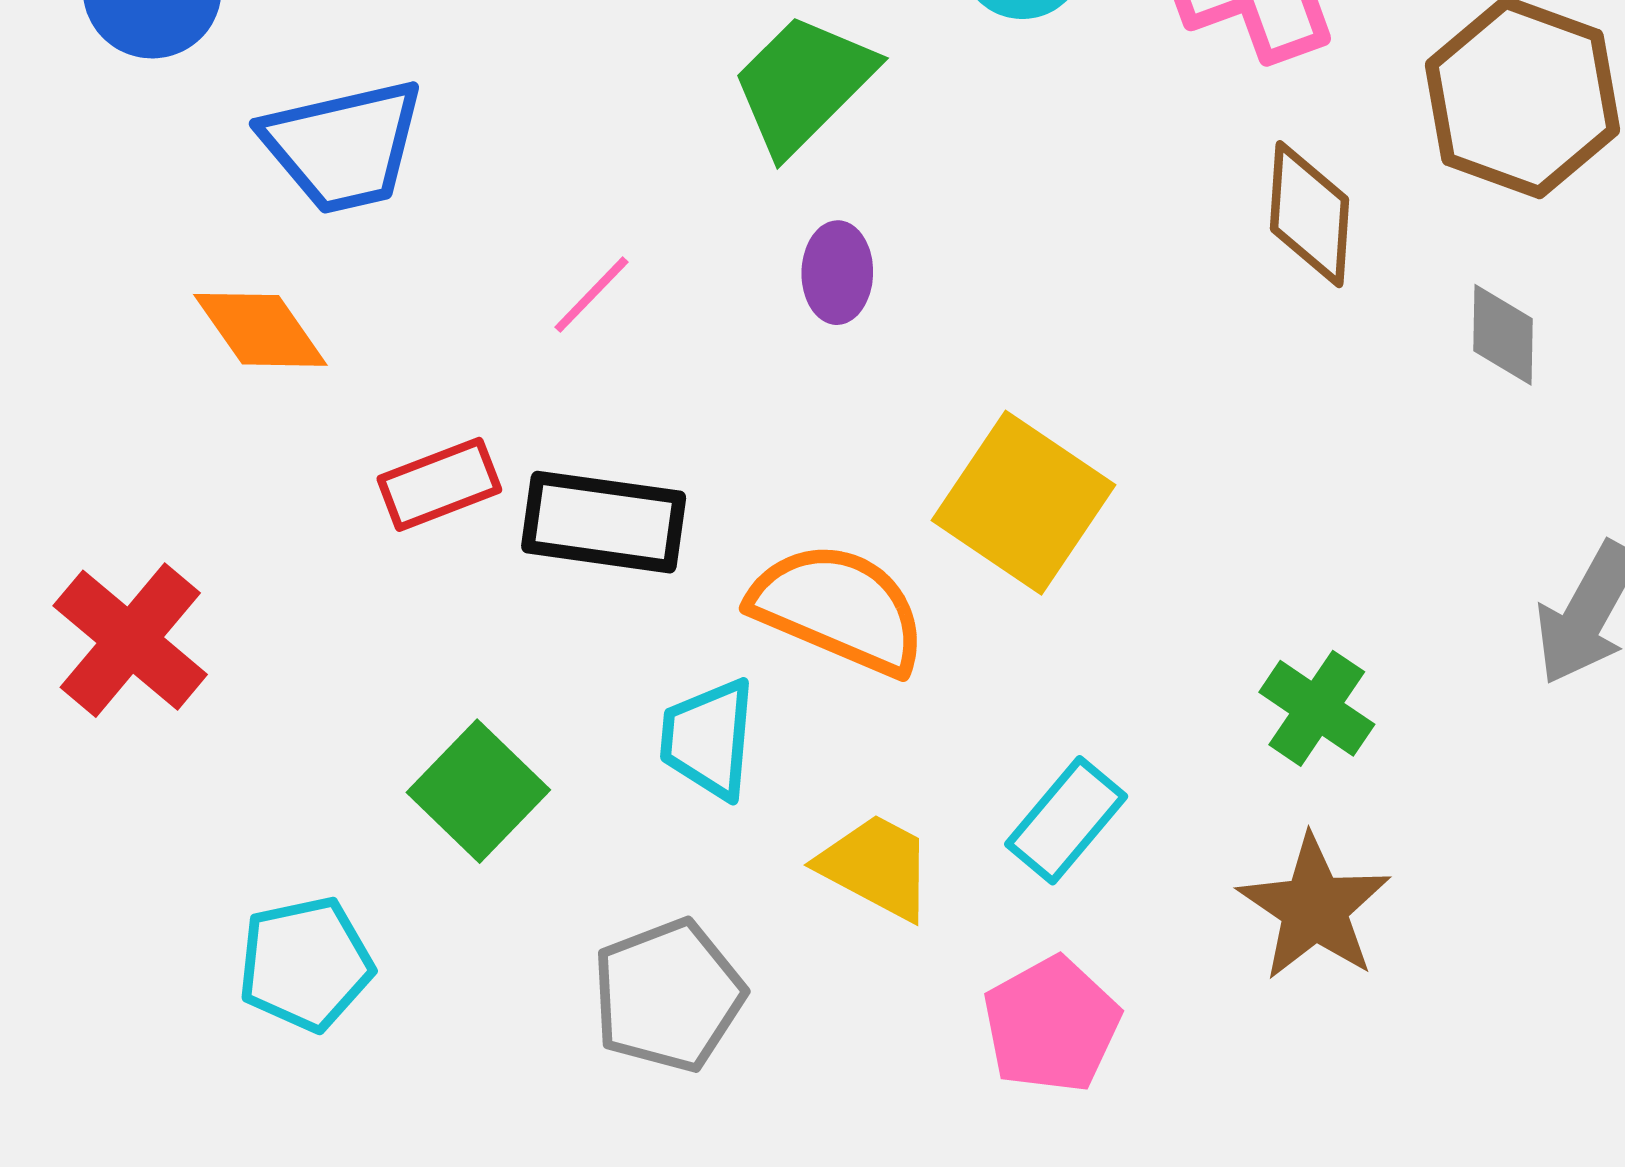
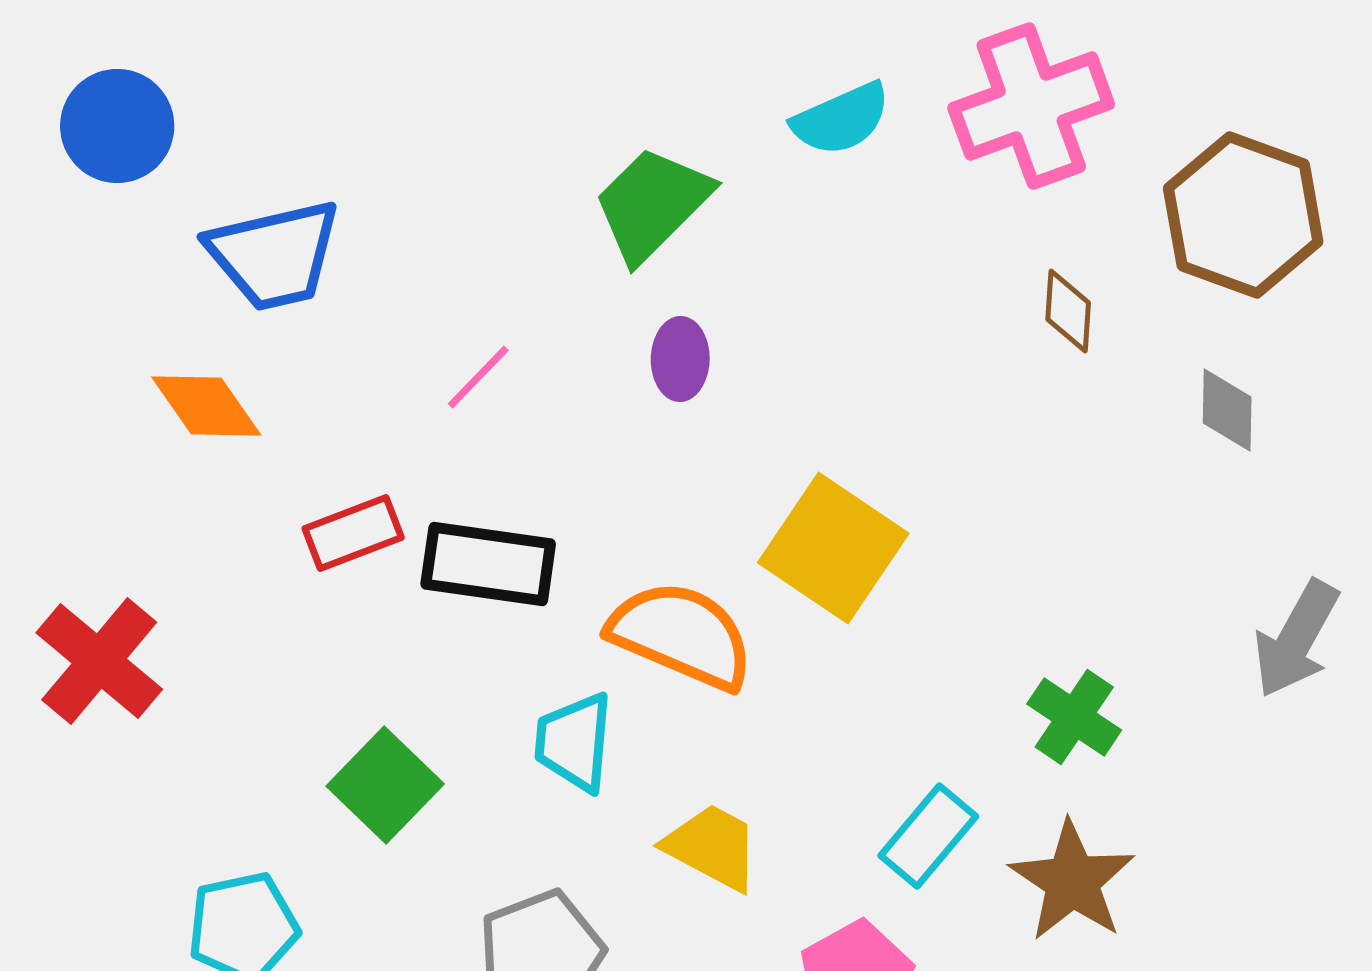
brown diamond: (1309, 214) -> (1068, 311), size x0.7
cyan rectangle: (1066, 820) -> (928, 836), moved

